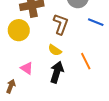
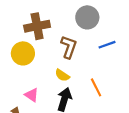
blue line: (96, 22) -> (107, 45), turned -42

